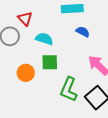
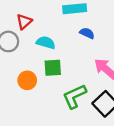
red triangle: (25, 19) -> (24, 22), turned 35
green L-shape: (69, 89) -> (74, 96), turned 45

